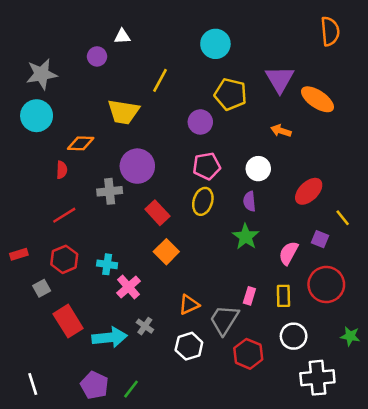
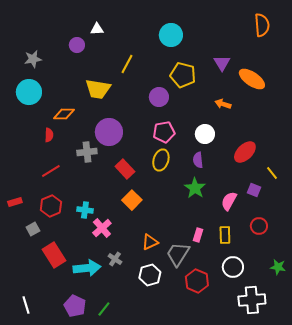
gray star: (42, 74) -> (33, 59), size x0.7
purple triangle: (280, 79) -> (222, 63), size x0.7
red circle: (326, 284) -> (259, 226), size x0.6

